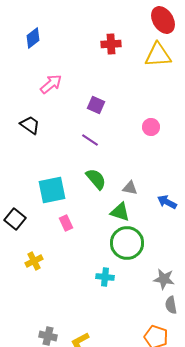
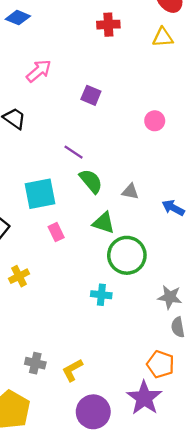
blue diamond: (33, 38) -> (18, 18), turned 60
yellow triangle: (158, 55) -> (163, 37), size x0.7
purple line: (90, 140) -> (74, 152), moved
green triangle: (120, 212) -> (104, 223), moved

